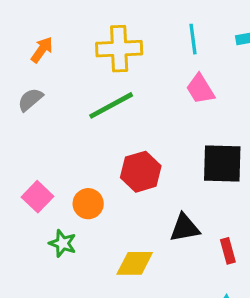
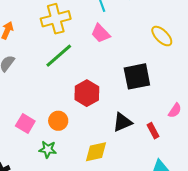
pink trapezoid: (200, 89) -> (101, 33), moved

